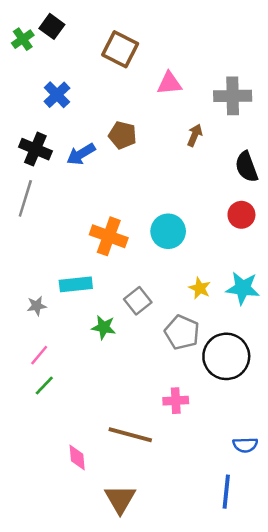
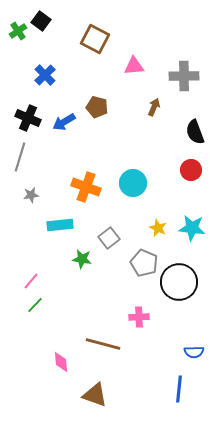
gray star: (37, 306) -> (31, 195), moved
brown triangle: (120, 499) -> (95, 395), turned -40

